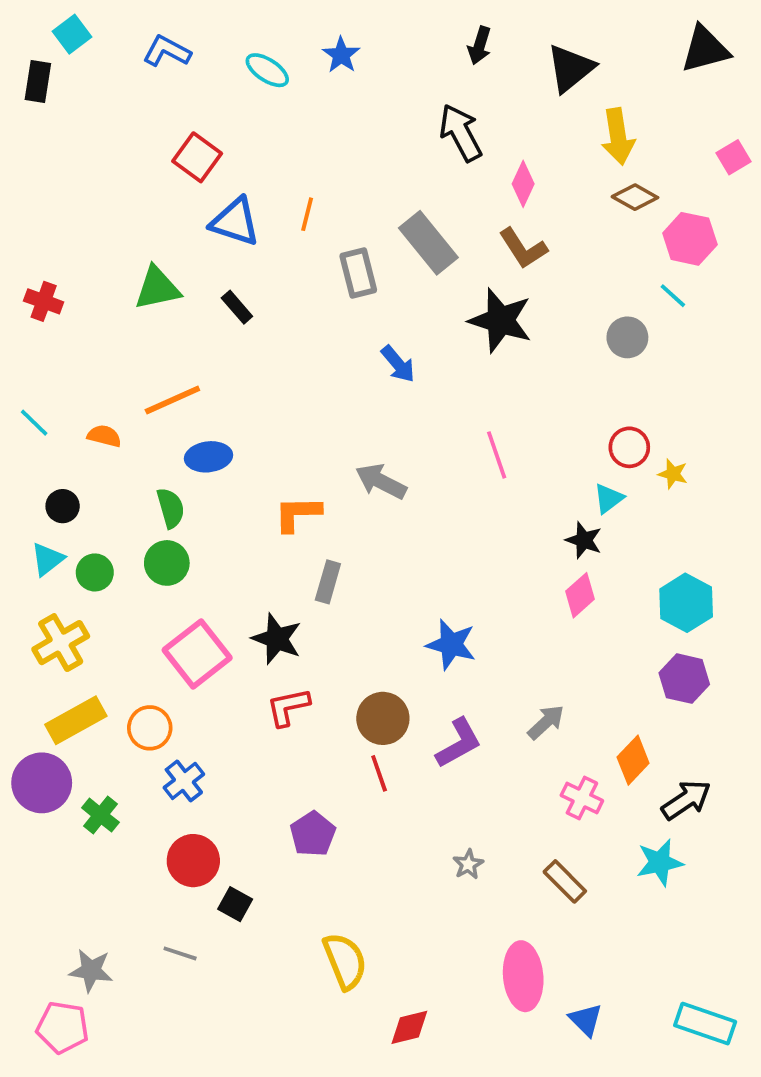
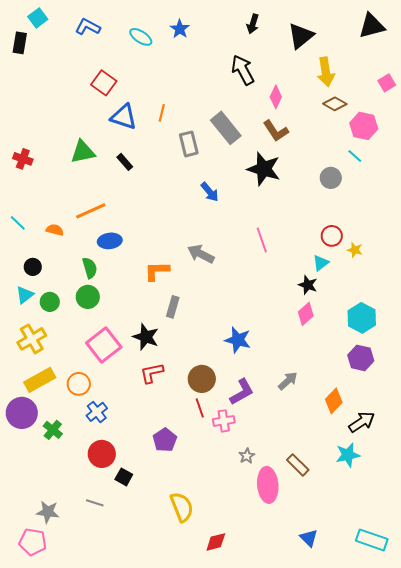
pink cross: (582, 798) -> (224, 421), moved, turned -35
pink ellipse: (523, 976) -> (268, 485), moved

